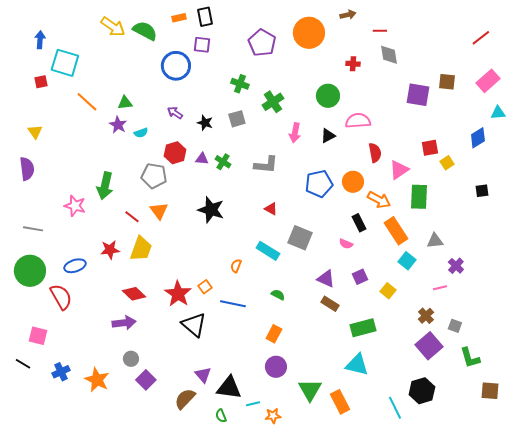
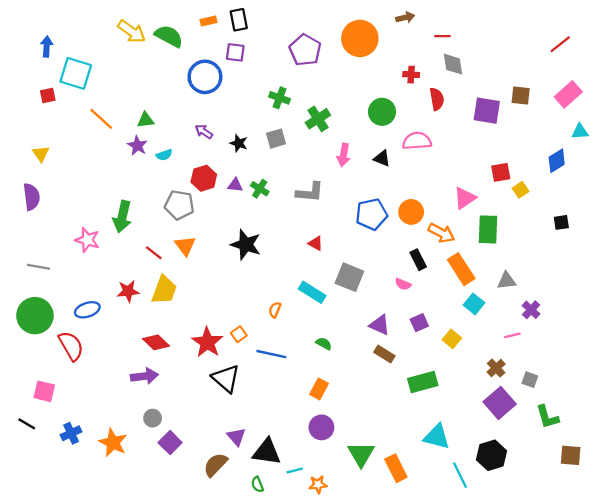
black triangle: (328, 136) -> (382, 158), turned 49
red semicircle: (375, 153) -> (437, 99), moved
cyan triangle: (357, 365) -> (437, 437), moved

